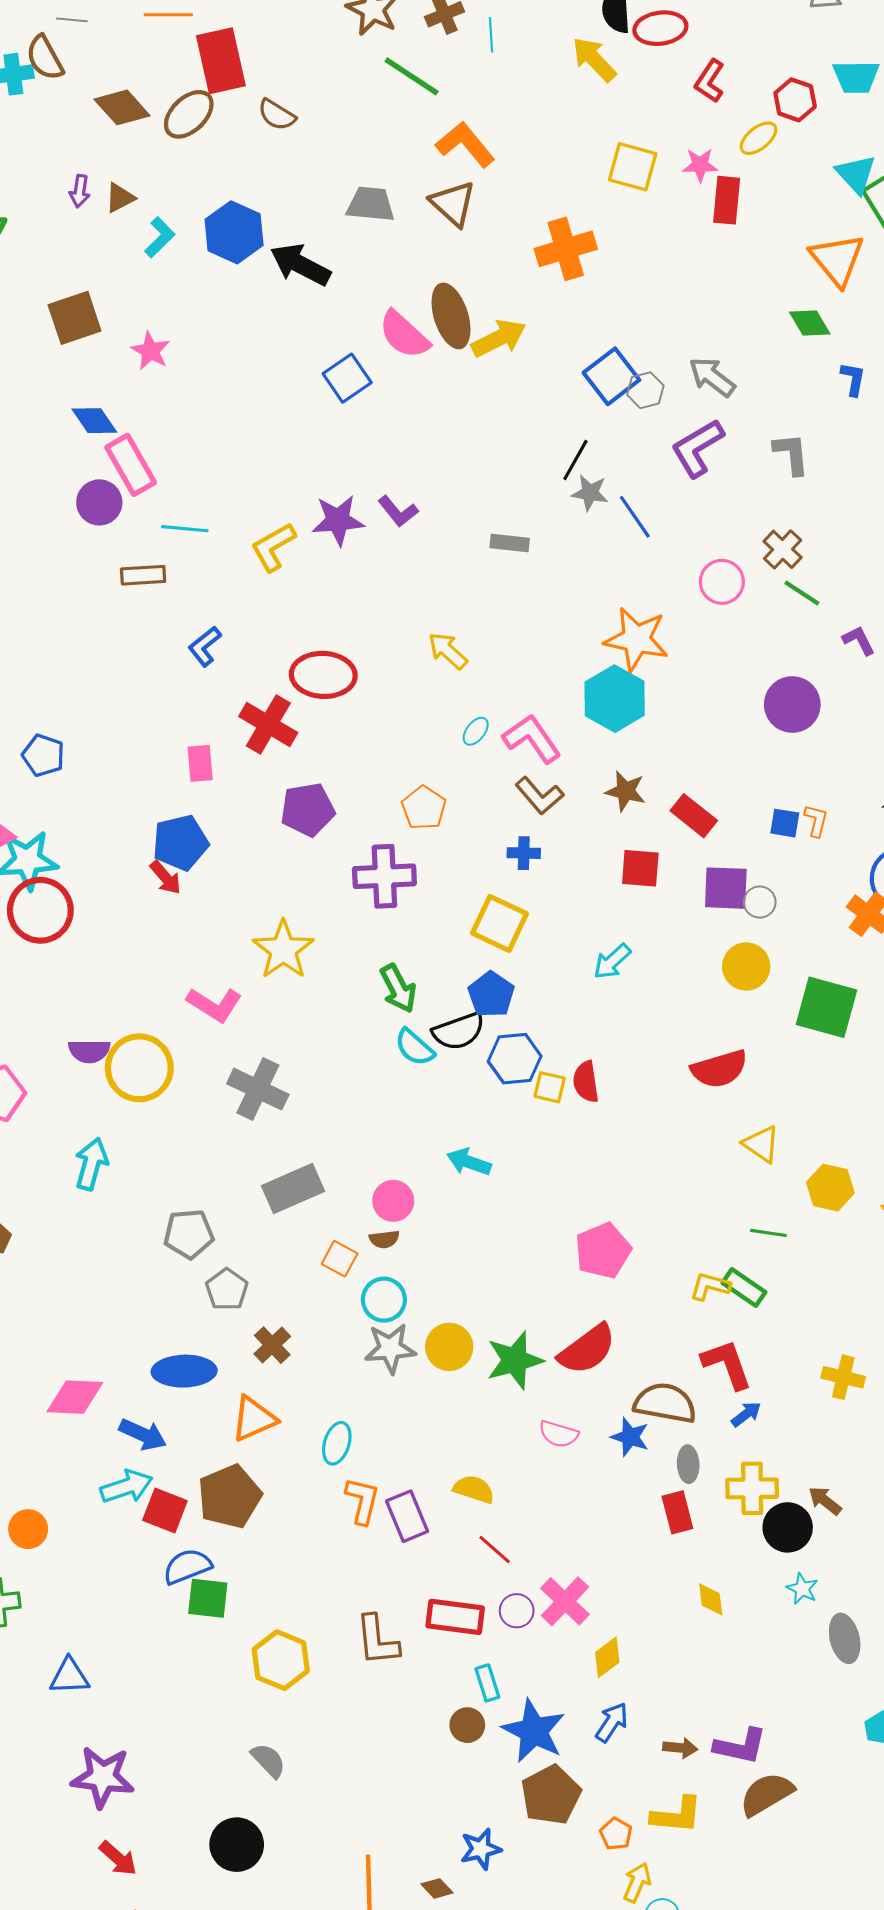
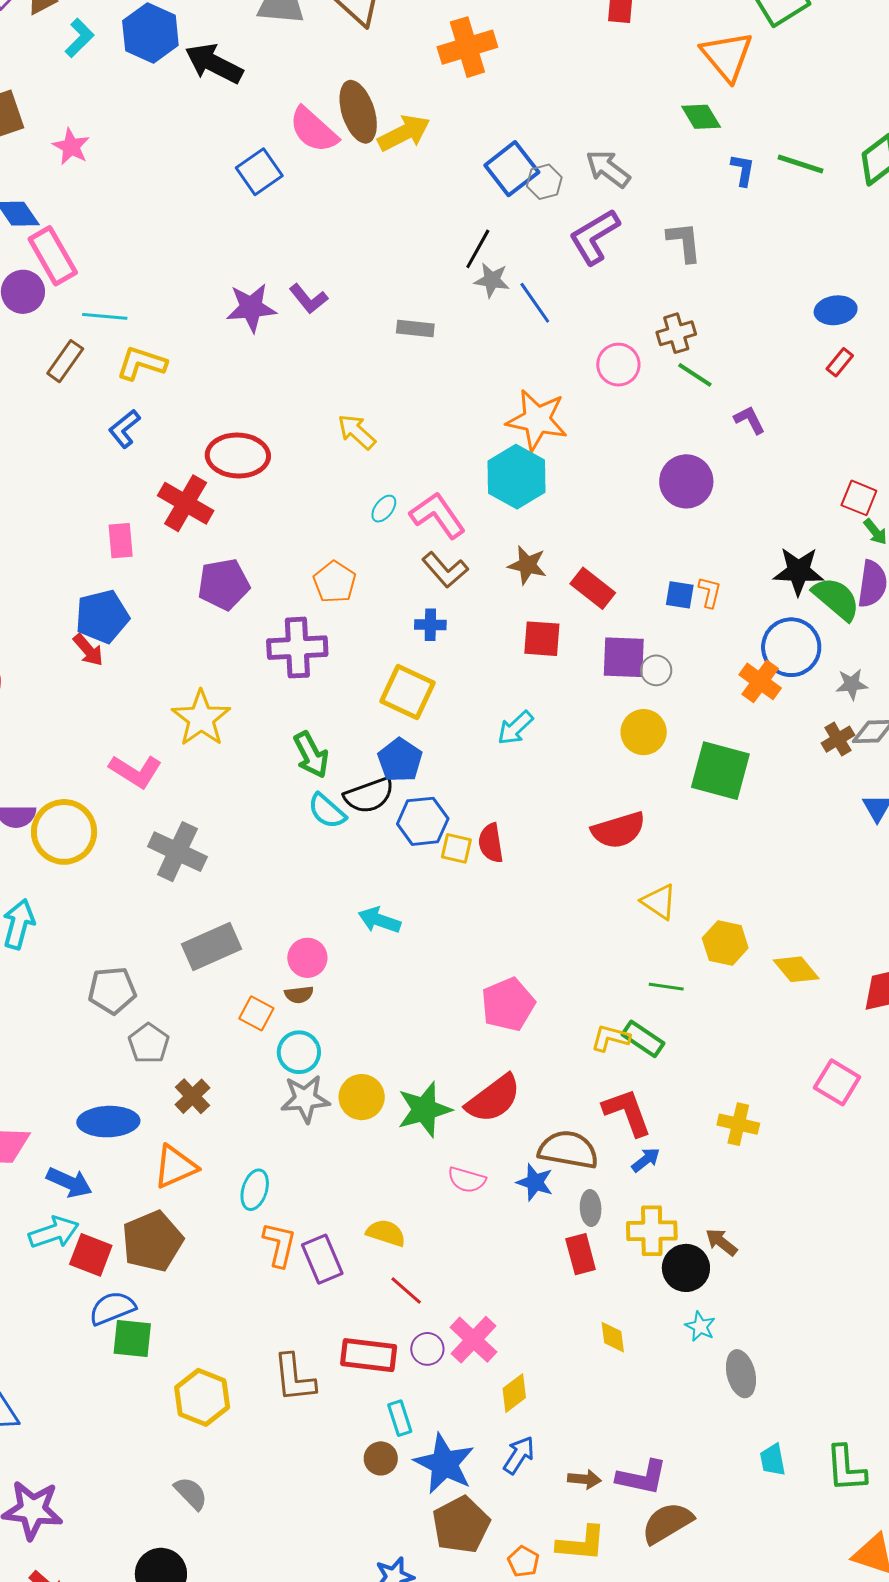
yellow L-shape: (273, 547) -> (141, 363), moved, turned 48
brown cross: (783, 549) -> (676, 333), turned 30
brown rectangle: (143, 575) -> (65, 361), turned -51

